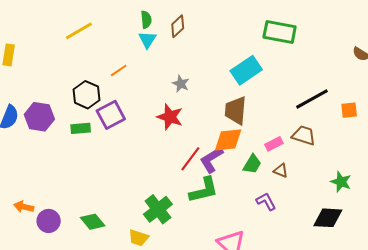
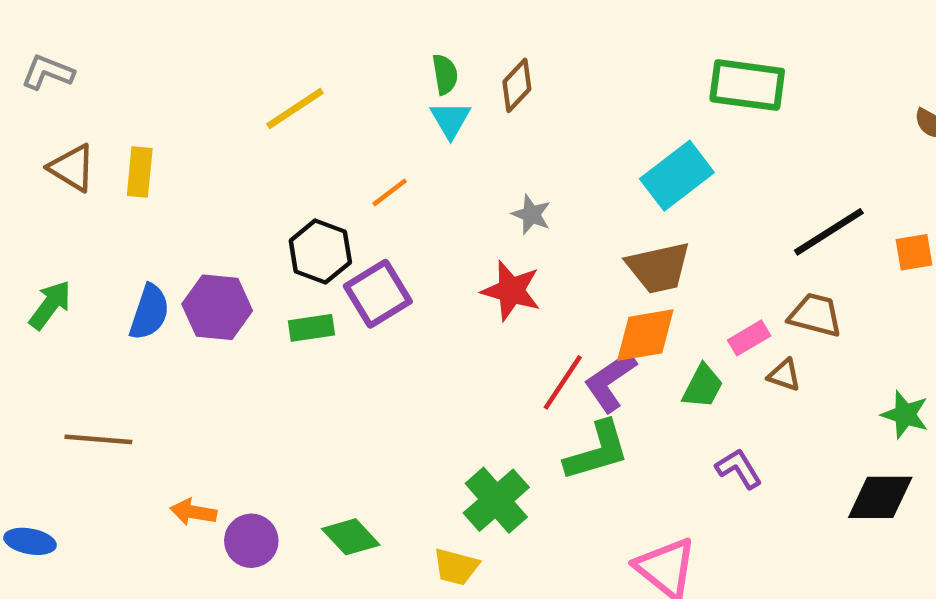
brown trapezoid: (236, 111) -> (659, 268), turned -104
brown triangle: (281, 171) -> (784, 375), moved

